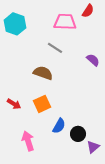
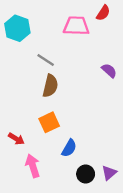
gray line: (55, 48) -> (46, 60), moved
brown semicircle: (43, 73) -> (50, 86), turned 84
red arrow: (14, 104) -> (16, 139), moved
black circle: (78, 134) -> (86, 174), moved

